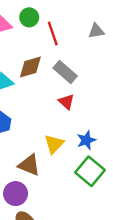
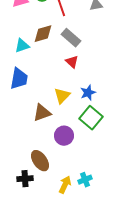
brown triangle: (29, 165) -> (42, 113), turned -42
purple circle: (16, 194) -> (64, 136), moved

